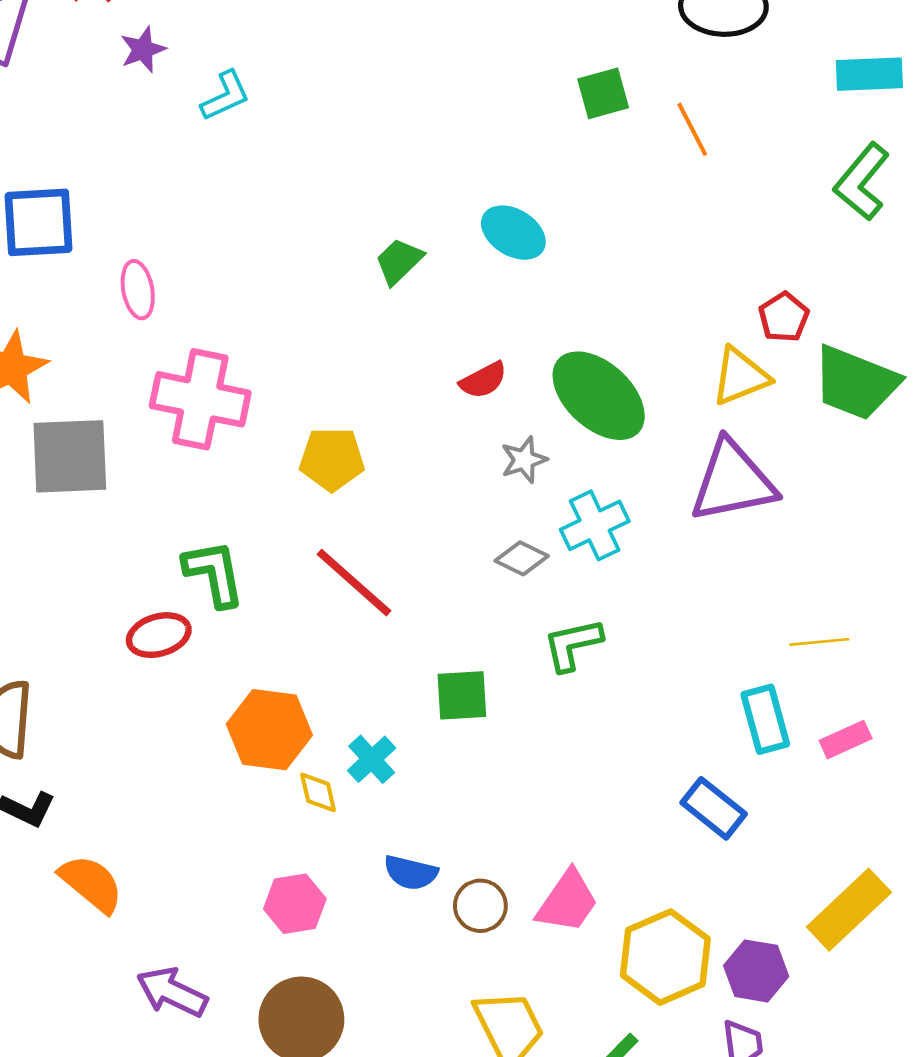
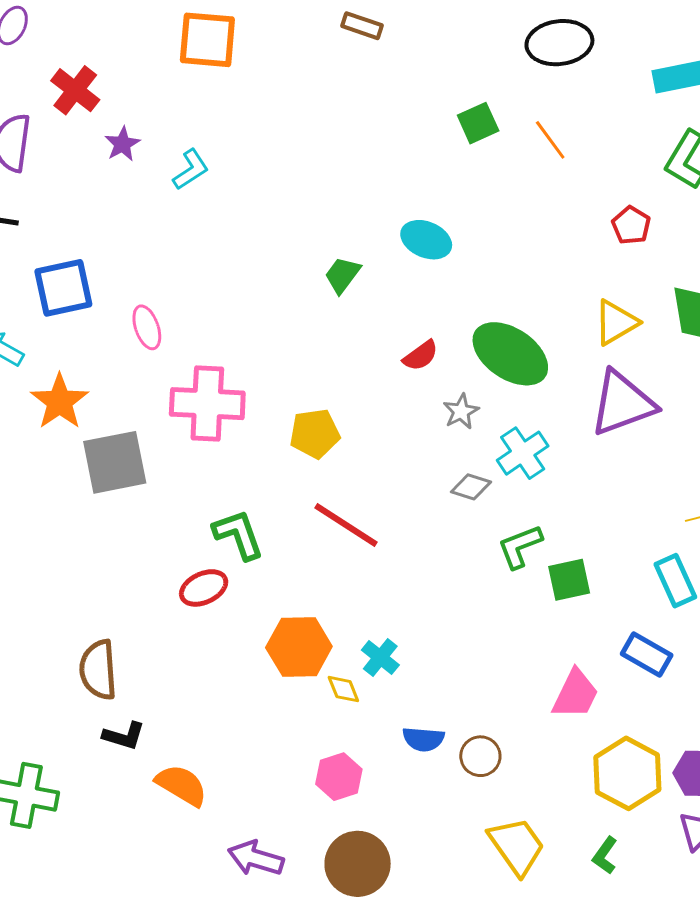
red pentagon: (784, 317) -> (631, 225), moved
green square: (462, 695) -> (569, 580), moved
pink trapezoid: (567, 901) -> (576, 694), moved

